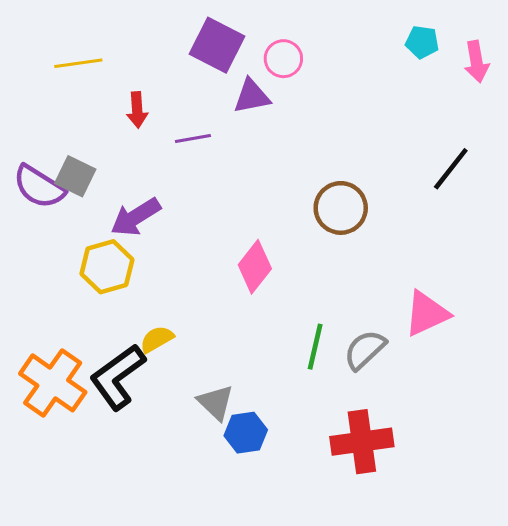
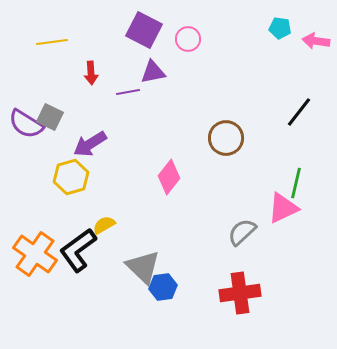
pink arrow: (476, 62) -> (316, 41), turned 108
purple triangle: (252, 96) -> (153, 72), moved
green line: (315, 347) -> (296, 183), moved
gray triangle: (216, 402) -> (143, 267), size x1.4

